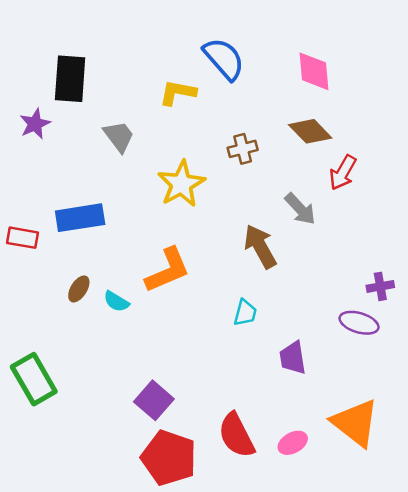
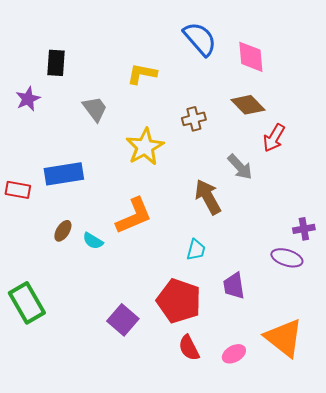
blue semicircle: (224, 59) -> (200, 39), moved
black rectangle: (70, 79) -> (56, 63), size x0.7
red semicircle: (236, 435) -> (189, 348), size x0.7
red pentagon: (169, 458) -> (179, 301), moved

